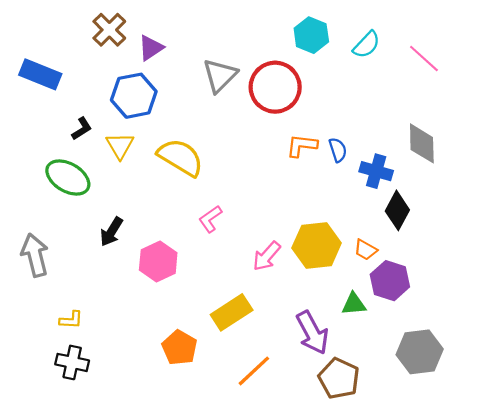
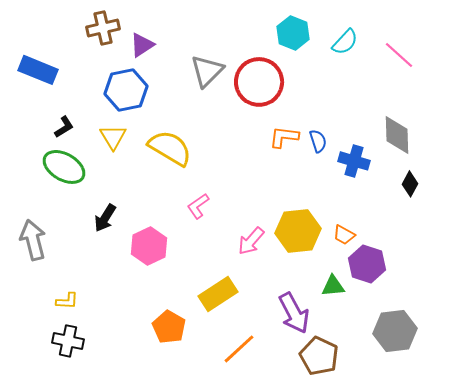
brown cross: (109, 30) -> (103, 28), turned 32
black L-shape: (82, 129) -> (64, 127), moved
black diamond: (397, 210) -> (410, 184), moved, size x0.7

